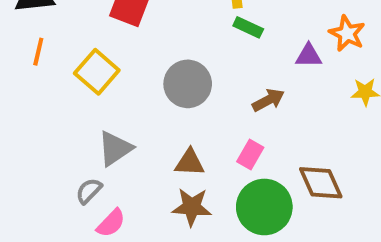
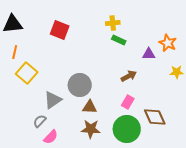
yellow square: (97, 72) -> (27, 73), moved
gray circle: (188, 84) -> (80, 85), moved
pink rectangle: (250, 155) -> (128, 102), moved

